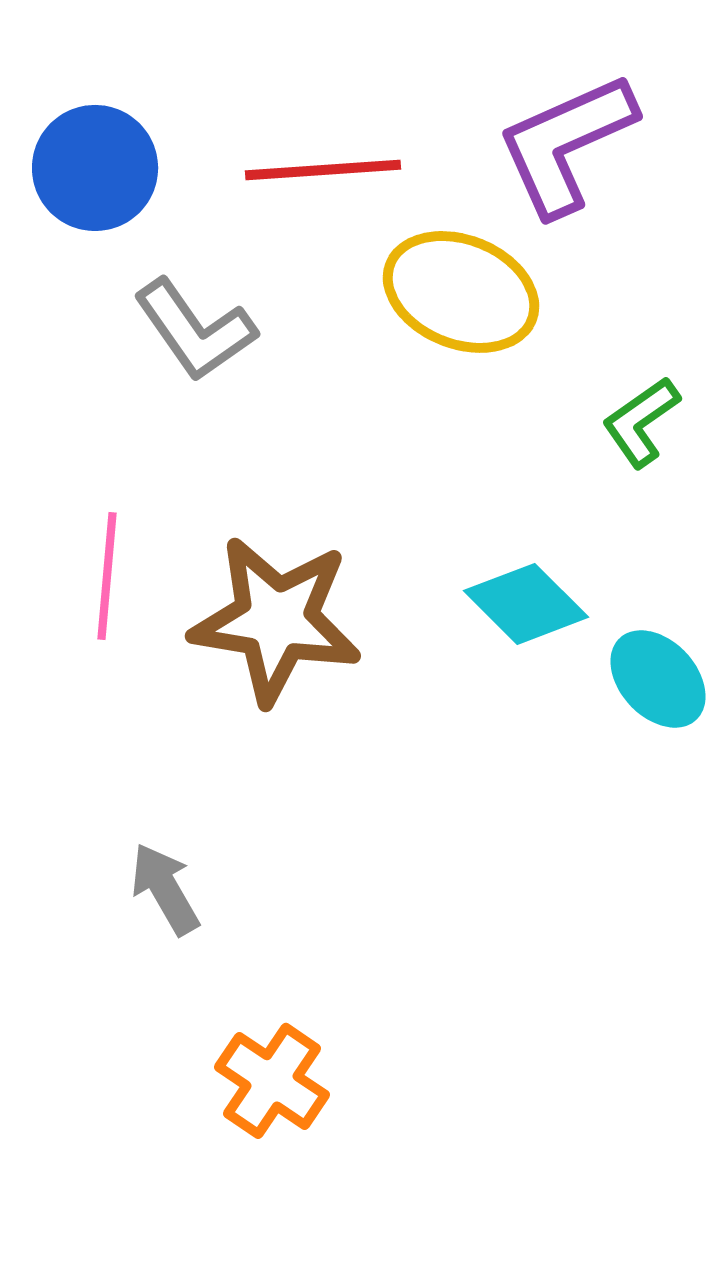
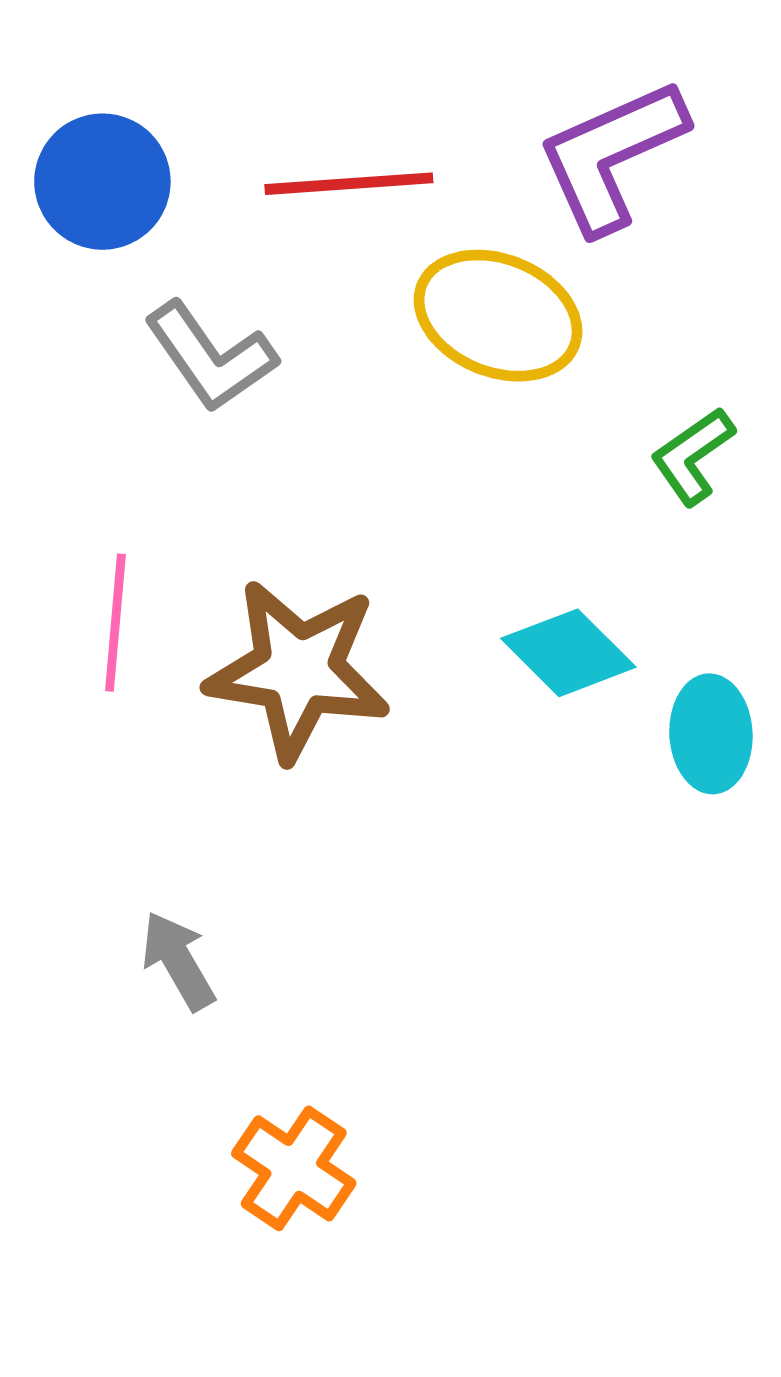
cyan ellipse: (658, 679) -> (711, 734), turned 40

